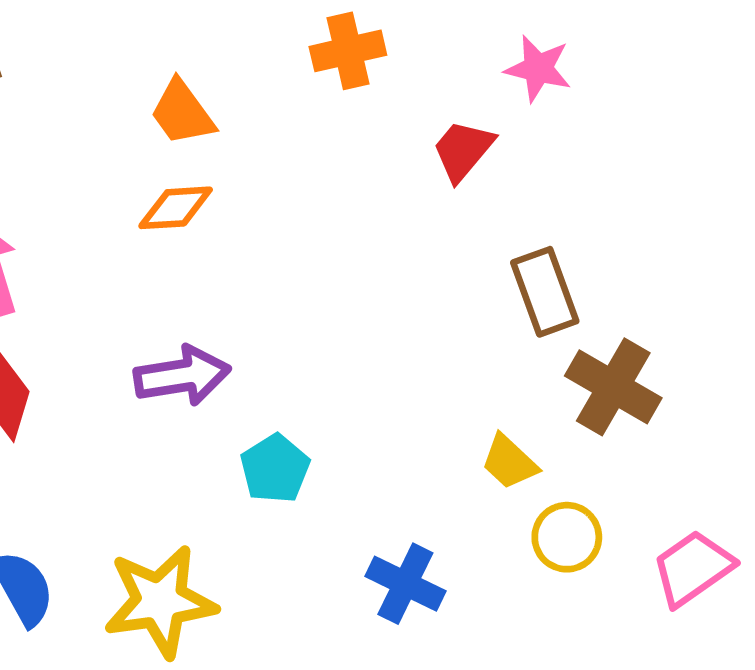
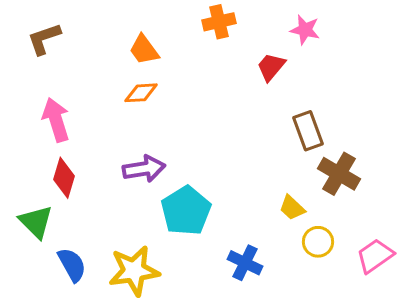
cyan pentagon: (275, 469) -> (186, 211), size x1.6

